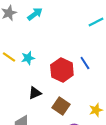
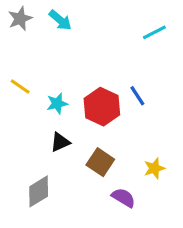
cyan arrow: (35, 14) -> (60, 20), turned 77
cyan star: (28, 58) -> (57, 103), moved

